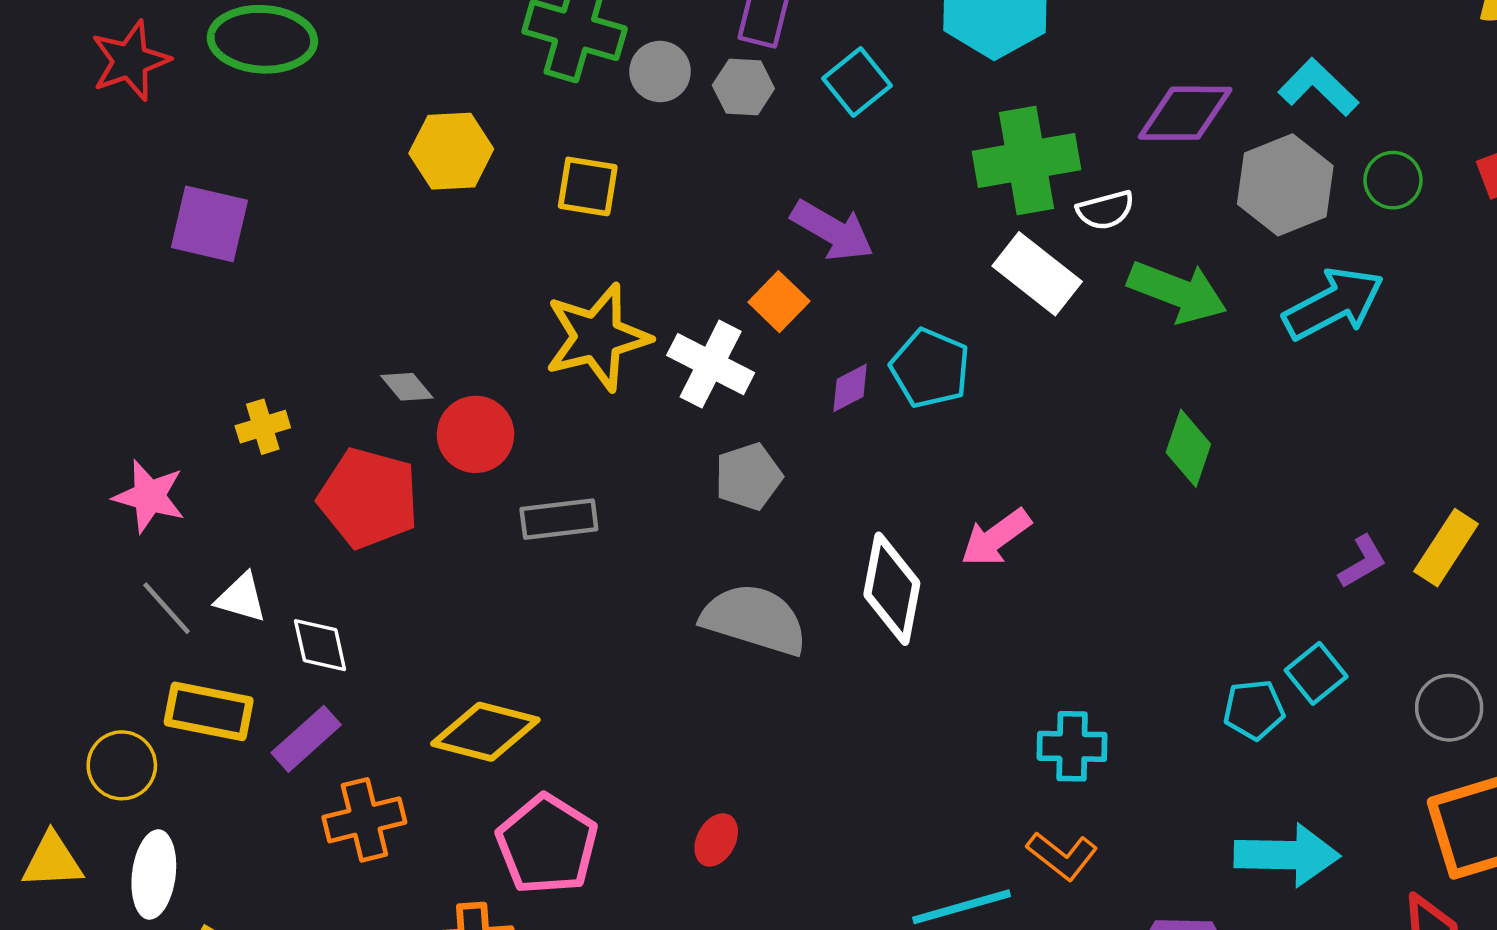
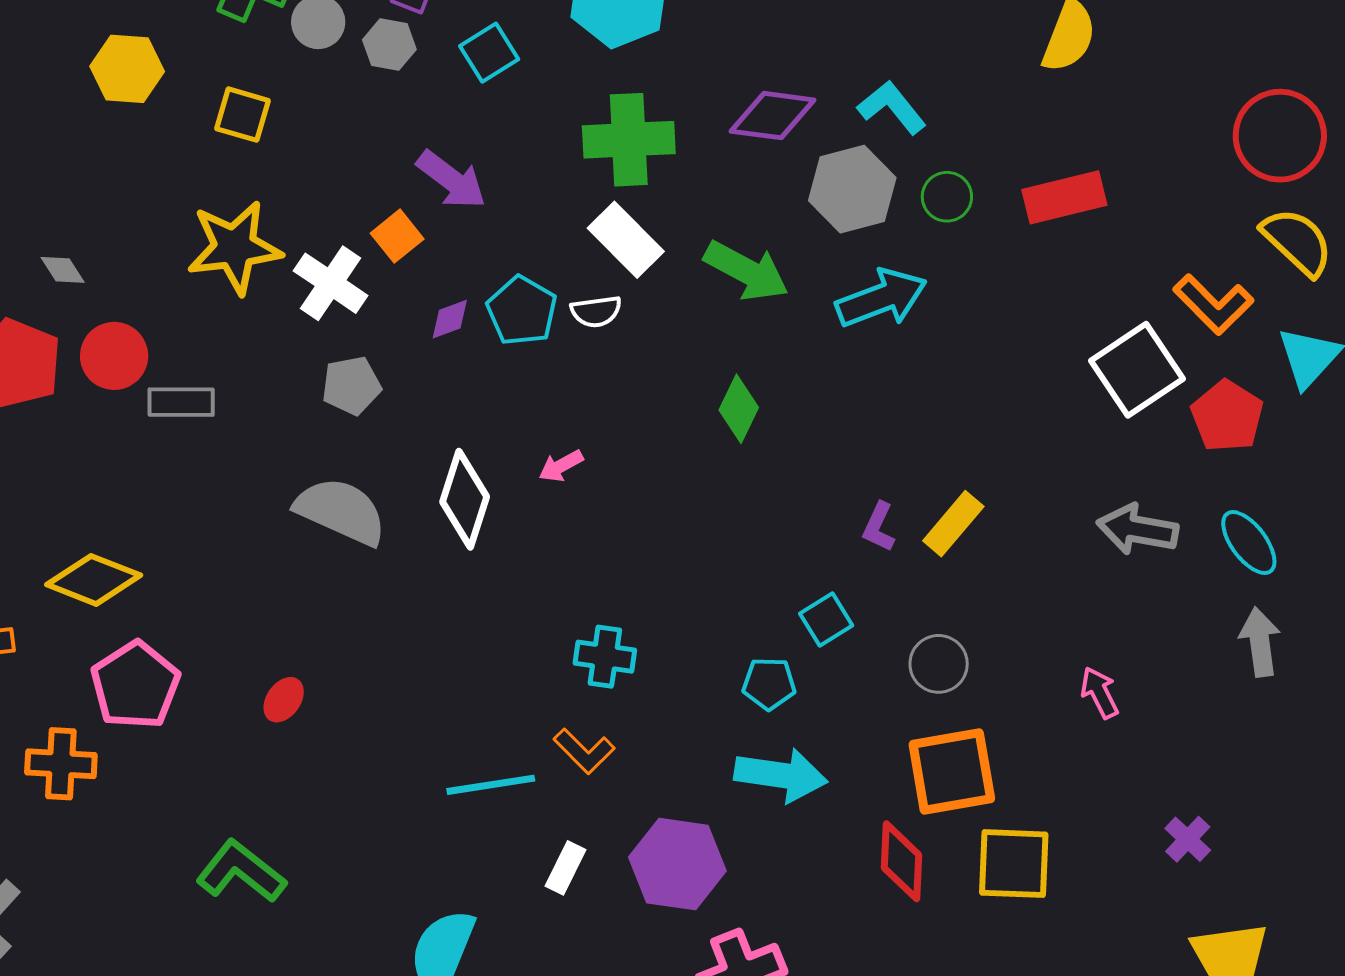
white semicircle: (1105, 210) -> (596, 311), moved
red circle: (475, 434) -> (114, 356), moved
pink arrow: (996, 538) -> (561, 466), size x0.7
purple L-shape: (1362, 562) -> (879, 527), turned 138
cyan pentagon: (1254, 710) -> (769, 684), moved

